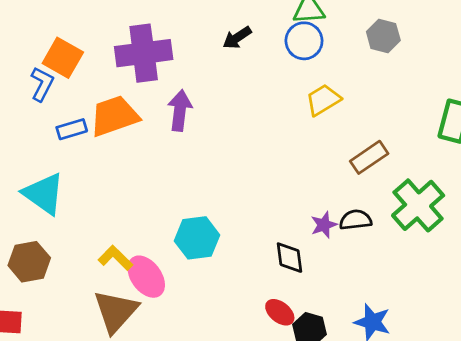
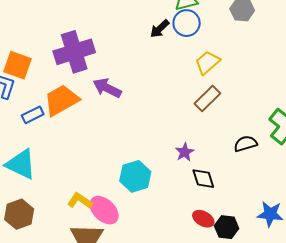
black arrow: (237, 38) -> (160, 29), moved
purple arrow: (180, 110) -> (107, 88), turned -60
brown rectangle: (369, 157) -> (207, 99), moved
purple star: (324, 225) -> (185, 152), moved

